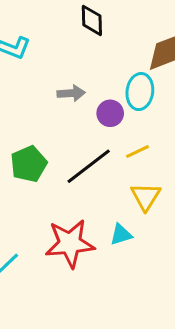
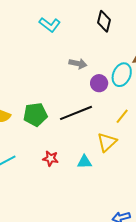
yellow line: (137, 152) -> (122, 116), moved, turned -42
green pentagon: (29, 164) -> (35, 115), moved
red star: (70, 243) -> (51, 158), size x0.5

